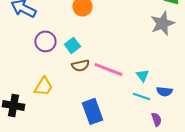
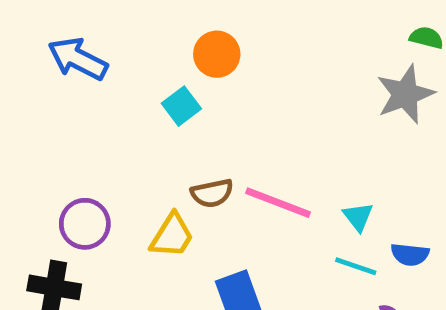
purple circle: (45, 41) -> (85, 224), moved
cyan square: (72, 45) -> (181, 106), moved
yellow trapezoid: (43, 86) -> (172, 236), moved

